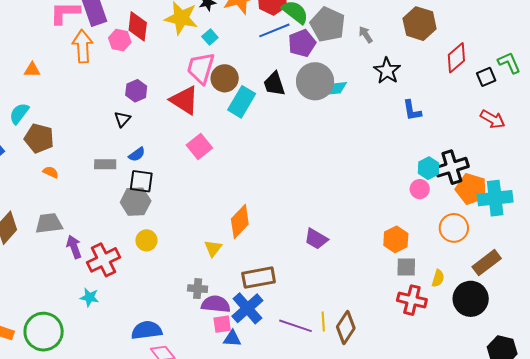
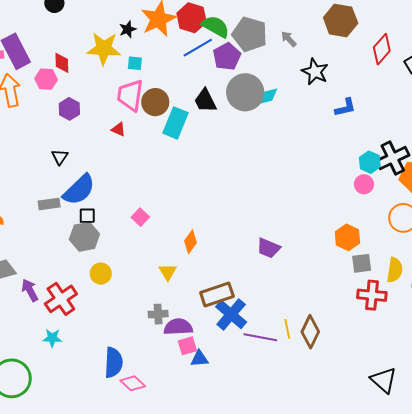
red diamond: (138, 26) -> (62, 63), size x0.7
cyan square: (210, 37) -> (135, 63), turned -35
purple hexagon: (136, 91) -> (69, 109), moved
red triangle: (184, 100) -> (118, 129), size x0.5
blue L-shape: (412, 110) -> (345, 107), turned -85
pink square: (199, 147) -> (140, 217), moved, size x0.7
blue semicircle: (137, 154) -> (79, 190), size x2.0
black square: (141, 181) -> (87, 216), size x0.7
orange diamond: (240, 222) -> (190, 242), size x0.7
yellow semicircle: (438, 278) -> (395, 270), size x1.4
blue cross: (247, 308) -> (231, 314), moved
blue semicircle: (147, 330) -> (114, 362), turned 108

